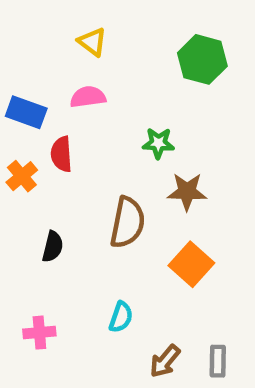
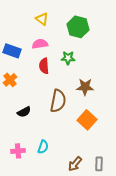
green hexagon: (202, 59) -> (78, 27), moved
green star: (158, 143) -> (68, 58), moved
red semicircle: (61, 154) -> (44, 66), moved
black semicircle: (53, 247) -> (24, 112), turned 48
cyan semicircle: (121, 317) -> (43, 147), moved

